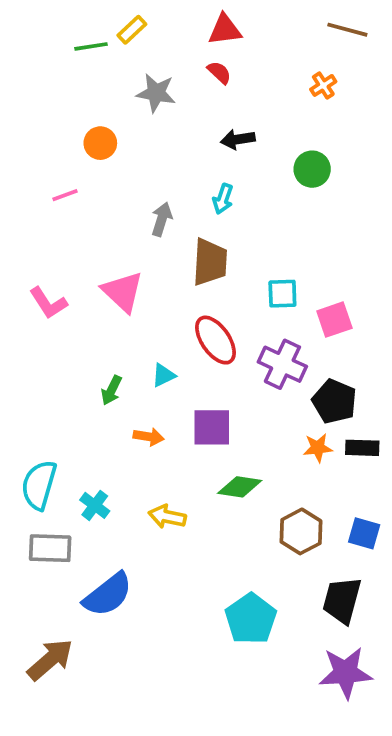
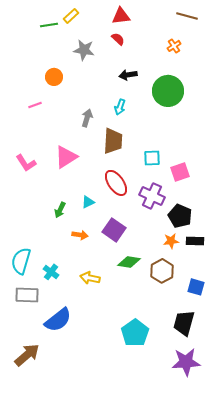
green circle: (312, 169) -> (168, 91), size x1.6
pink triangle: (123, 292) -> (66, 157), turned 45
purple square: (212, 427) -> (114, 230), turned 35
brown hexagon: (301, 531) -> (162, 271), moved

